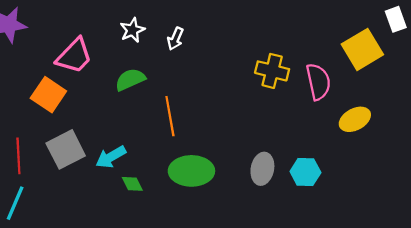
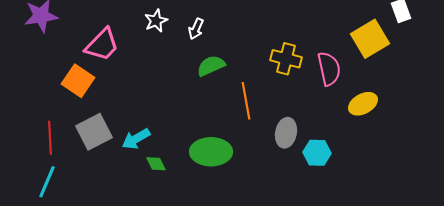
green semicircle: (130, 80) -> (211, 66), moved
orange line: (170, 116) -> (246, 101), moved
gray ellipse: (262, 169) -> (286, 133), moved

